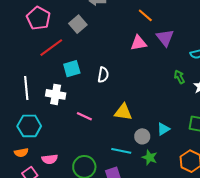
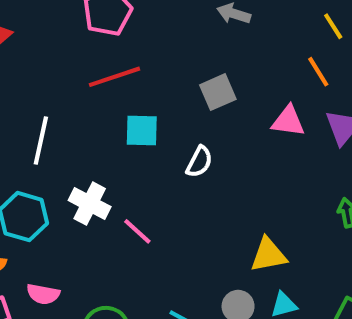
gray square: (78, 24) -> (218, 92), moved
white cross: (56, 94) -> (90, 204), moved
yellow triangle: (123, 112) -> (268, 255), moved, turned -36

